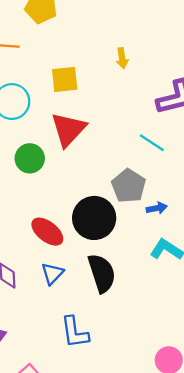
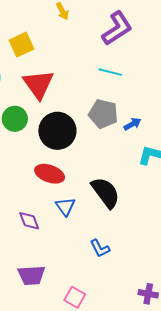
black circle: (94, 218) -> (57, 131), moved
blue L-shape: (75, 332) -> (100, 248), size x0.7

